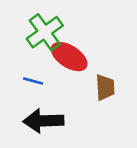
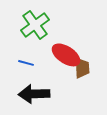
red ellipse: (69, 57) -> (66, 55), moved

